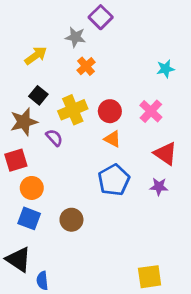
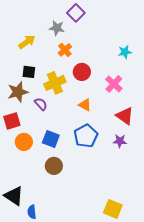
black square: (38, 95) -> (29, 72), turned -32
red circle: (110, 111) -> (82, 72), moved
blue square: (29, 218) -> (51, 139), moved
yellow square: (150, 277) -> (113, 209), turned 30

